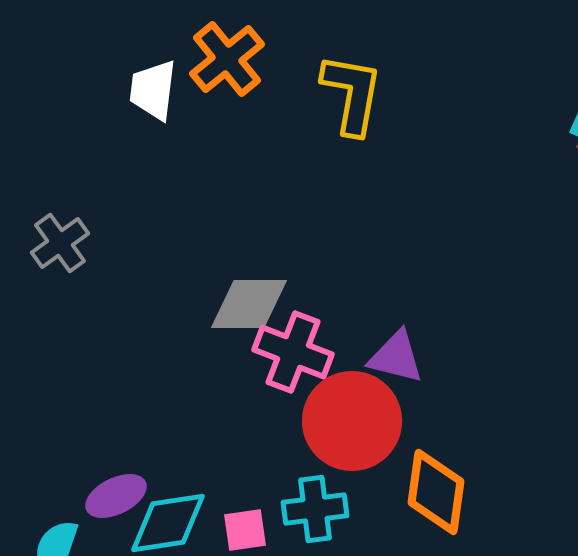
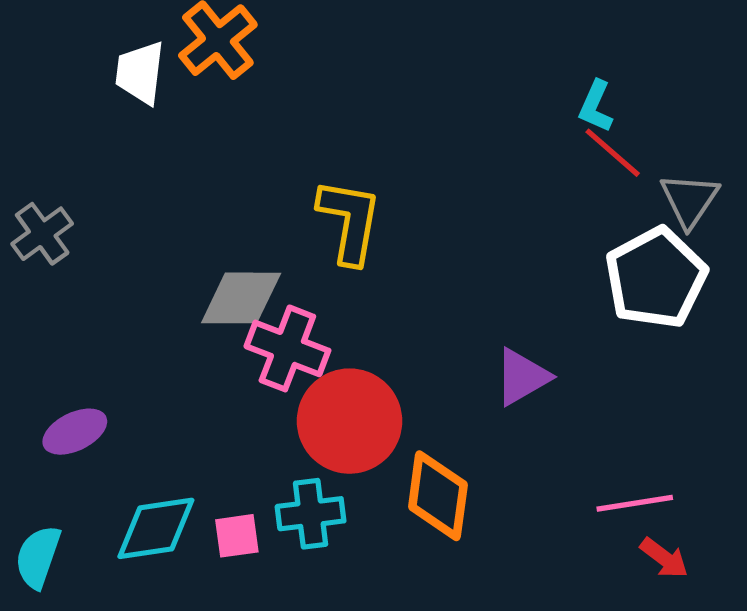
yellow L-shape: (352, 94) -> (349, 221), moved
purple triangle: (396, 357) -> (522, 377), moved, turned -44
purple ellipse: (116, 496) -> (75, 432), moved

